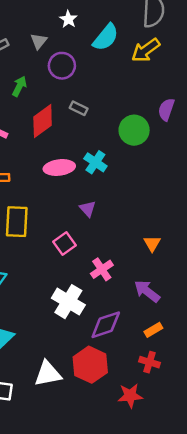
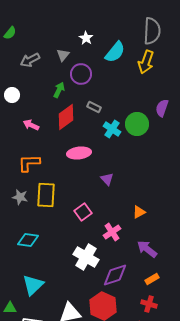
yellow arrow: (146, 50) -> (146, 62), turned -35
green arrow: (19, 86) -> (59, 90), moved
cyan cross: (95, 162) -> (112, 129), moved
purple triangle: (88, 209) -> (107, 179), moved
orange triangle: (152, 244) -> (139, 212), moved, turned 32

